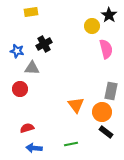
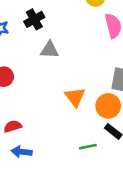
gray triangle: (32, 68) -> (50, 50), moved
green line: (71, 144) -> (88, 147), moved

